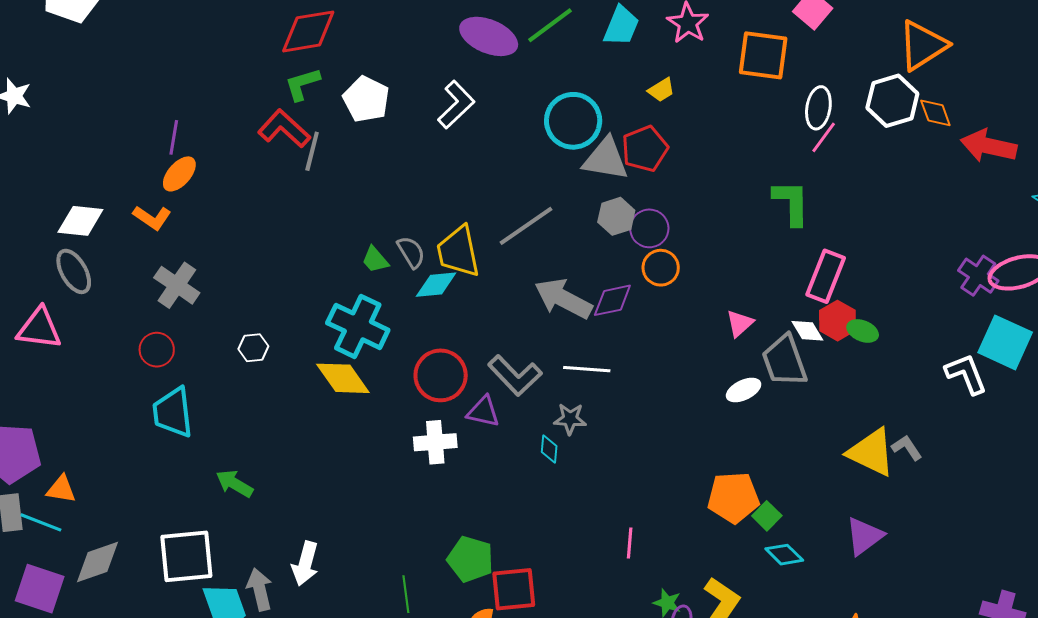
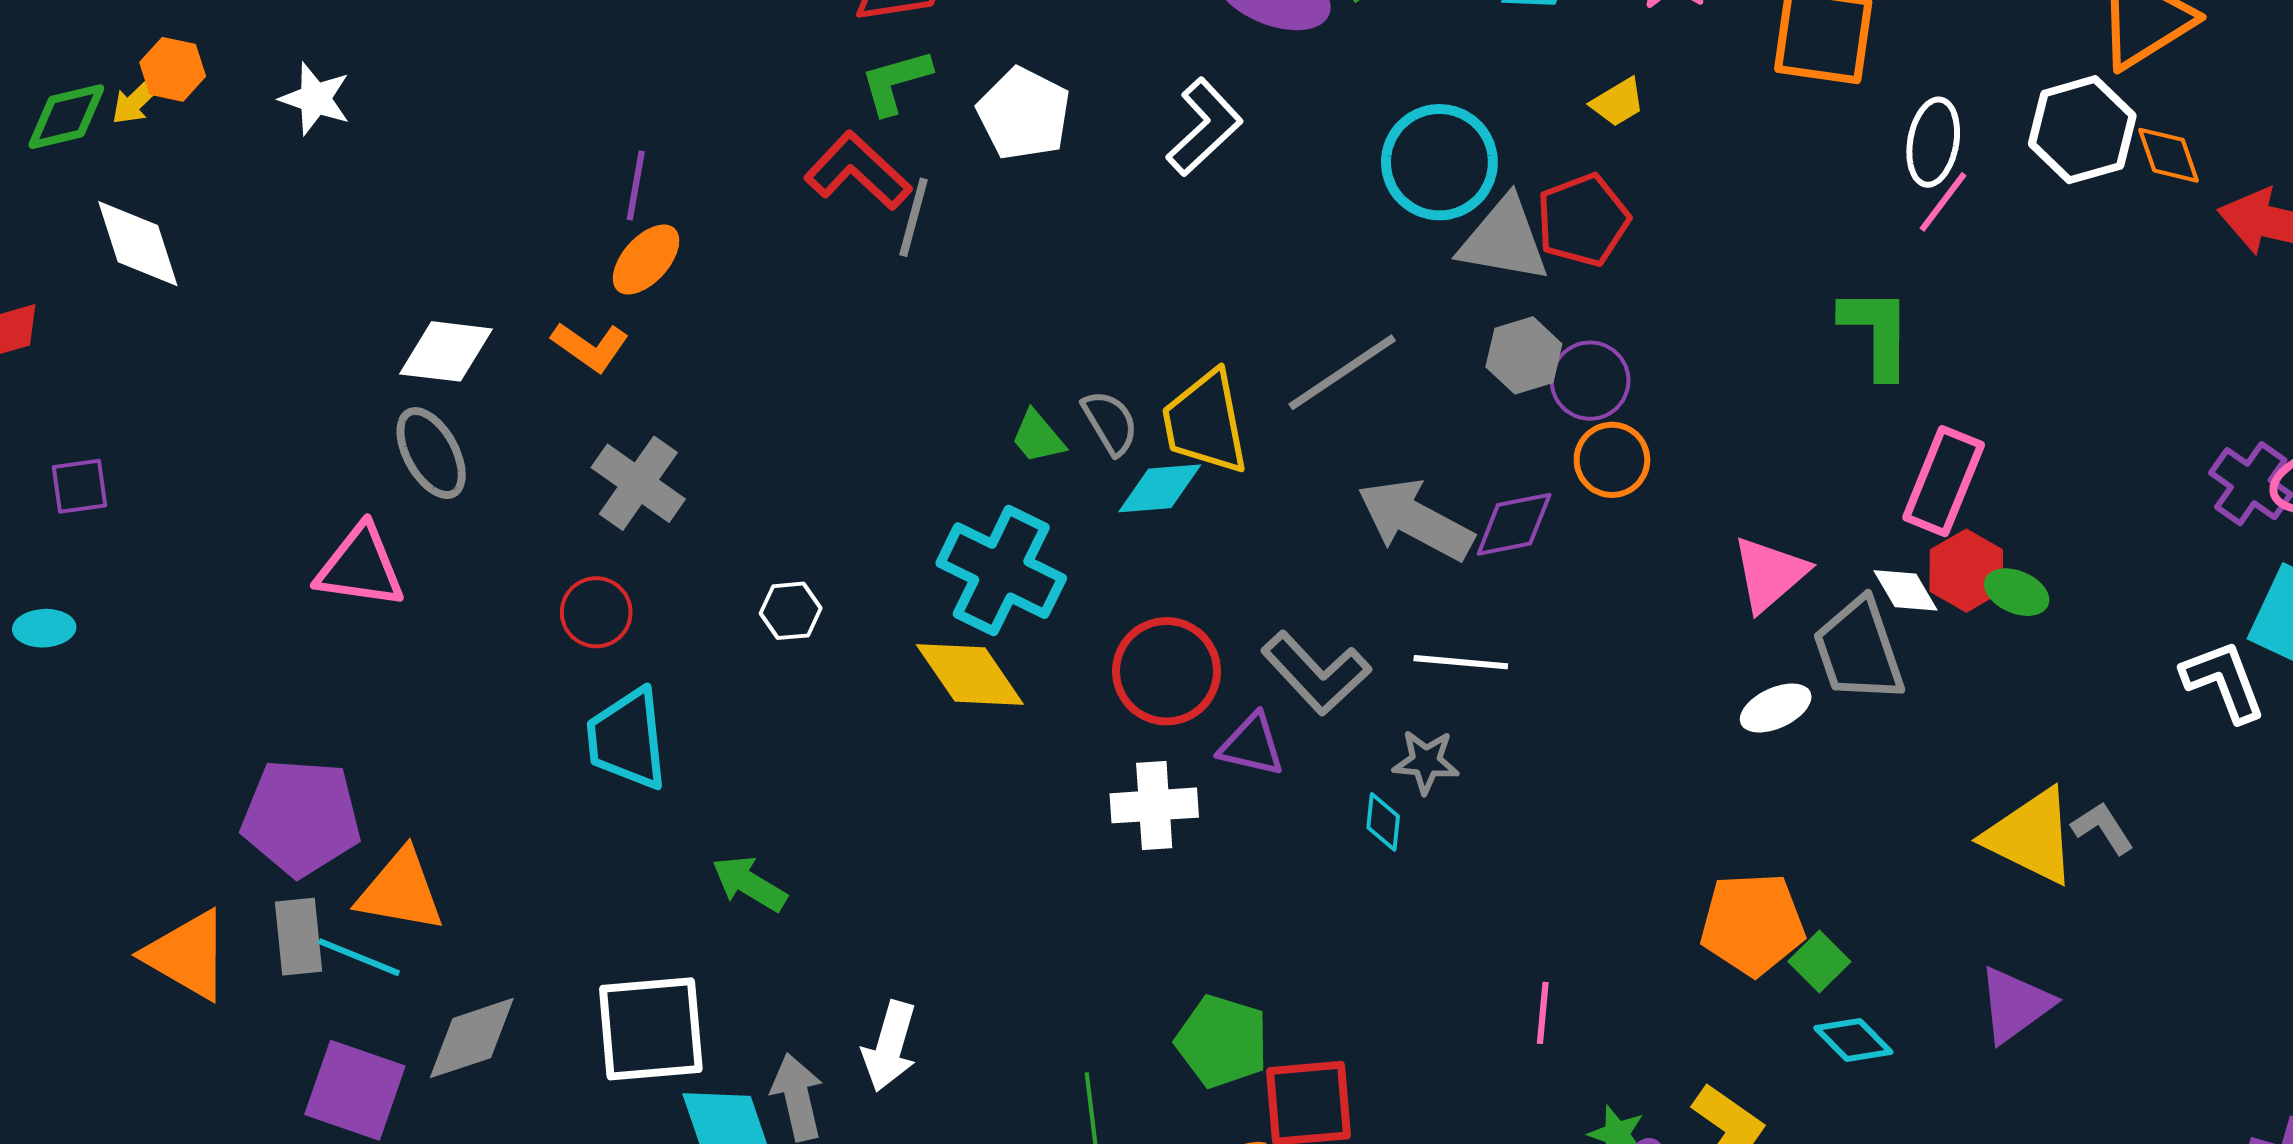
pink triangle: (740, 323) -> (1770, 574), size x1.4
orange triangle: (61, 489) -> (401, 891), size x1.5

